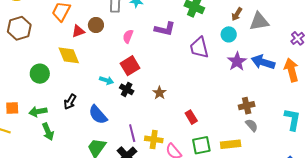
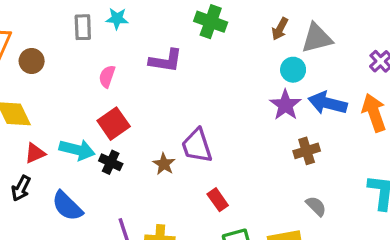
brown circle: (96, 25) -> (32, 61), moved
red triangle: (78, 31) -> (35, 153), moved
cyan circle: (229, 34) -> (293, 70), moved
purple trapezoid: (199, 48) -> (197, 146), moved
cyan arrow: (106, 80) -> (77, 150), size x1.5
brown cross: (247, 106) -> (307, 151), moved

